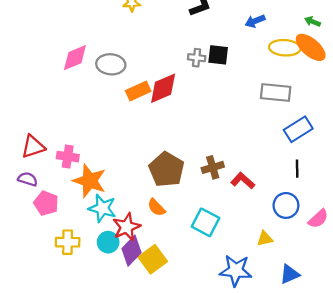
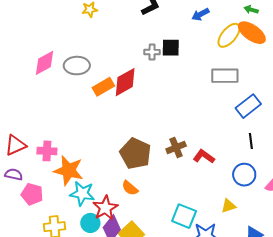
yellow ellipse: (285, 48) -> (229, 35), turned -48
cyan square: (206, 222) -> (184, 216), moved

